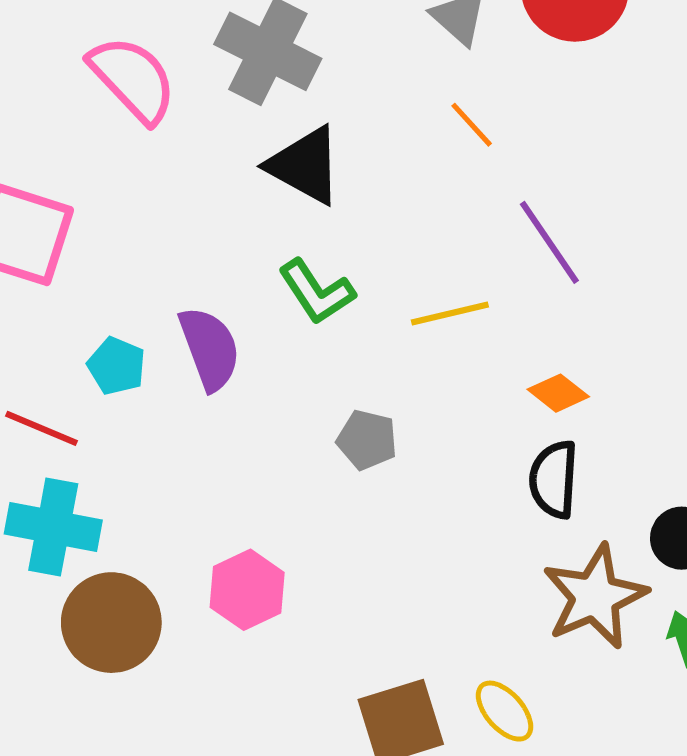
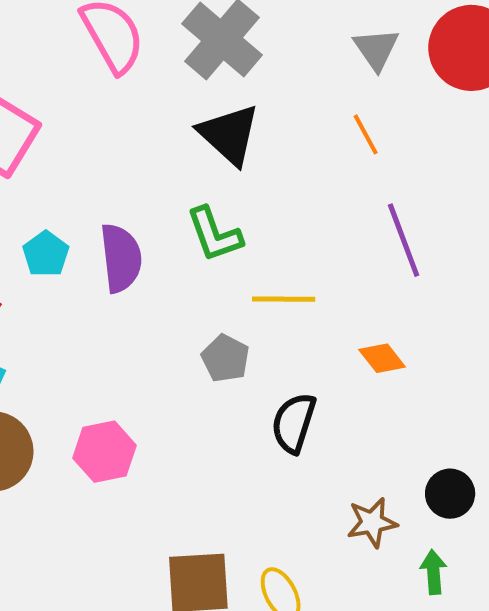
yellow line: (450, 313) -> (284, 299), moved
black semicircle: (554, 479) -> (294, 423), moved
brown star: (595, 597) -> (372, 523), size x0.6

